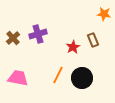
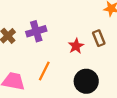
orange line: (58, 75) -> (44, 71), moved

